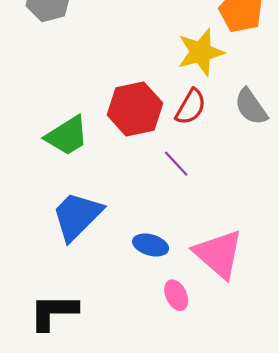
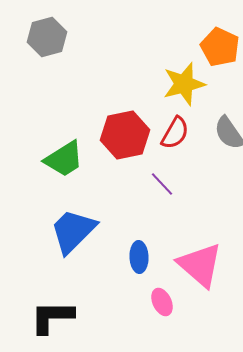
blue ellipse: (151, 245) -> (139, 257), turned 72

